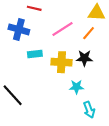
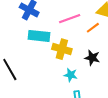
cyan rectangle: (35, 54) -> (39, 36), size x1.5
black star: (84, 58) -> (92, 58), moved

